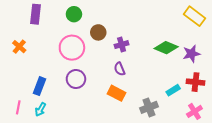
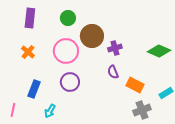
brown circle: (98, 32) -> (92, 36), size x1.5
orange cross: (19, 47) -> (28, 52), moved
orange rectangle: (116, 93) -> (135, 85), moved
cyan arrow: (41, 109) -> (50, 111), moved

